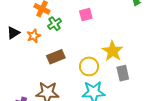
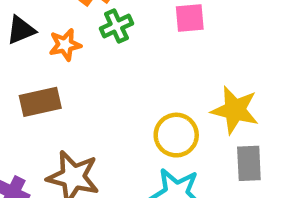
yellow star: (113, 51) -> (235, 110), turned -30
brown rectangle: (56, 57) -> (40, 102), moved

